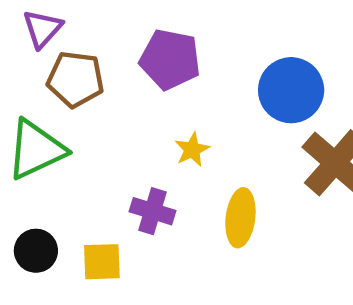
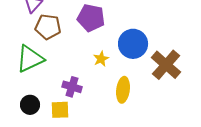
blue circle: (291, 90) -> (133, 44), moved
purple cross: (153, 211) -> (72, 87), moved

